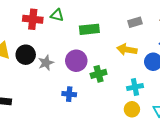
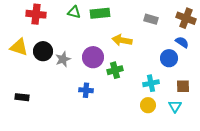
red cross: (33, 19) -> (36, 14), moved
gray rectangle: (135, 22) -> (151, 19), turned 32
green rectangle: (89, 29) -> (100, 13), moved
yellow arrow: (127, 50) -> (122, 40), moved

